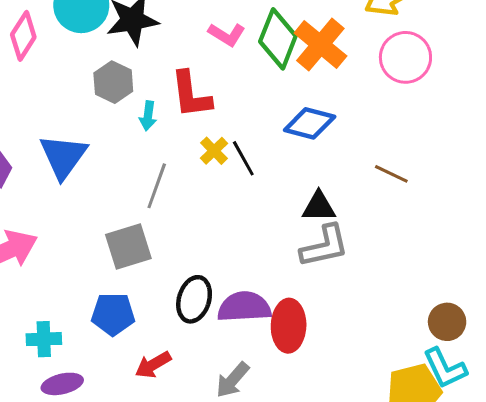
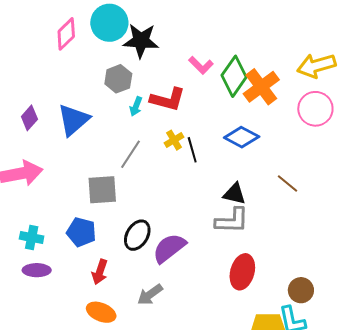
red L-shape: (191, 95) -> (168, 99), turned -81
purple semicircle: (244, 307) -> (169, 248), turned -48
red ellipse: (289, 326) -> (242, 272), moved
red arrow: (153, 365) -> (100, 272), turned -55

